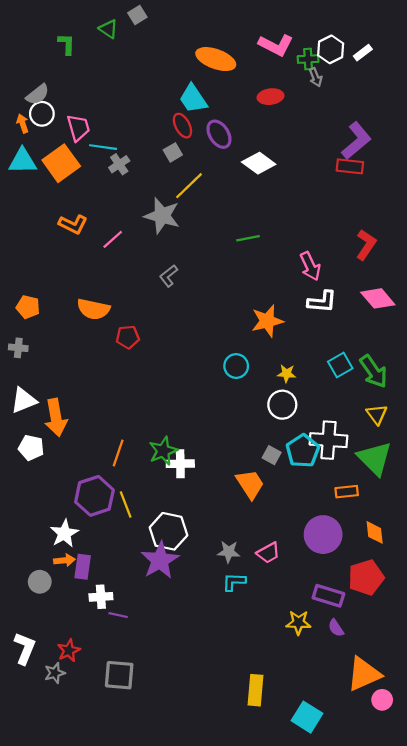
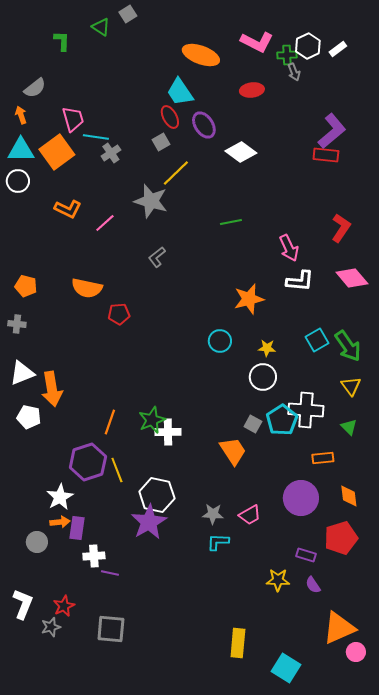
white circle: (42, 114) -> (18, 181), moved
green triangle: (375, 458) -> (349, 427), size x0.5
purple rectangle: (328, 596) -> (306, 555), size x0.7

